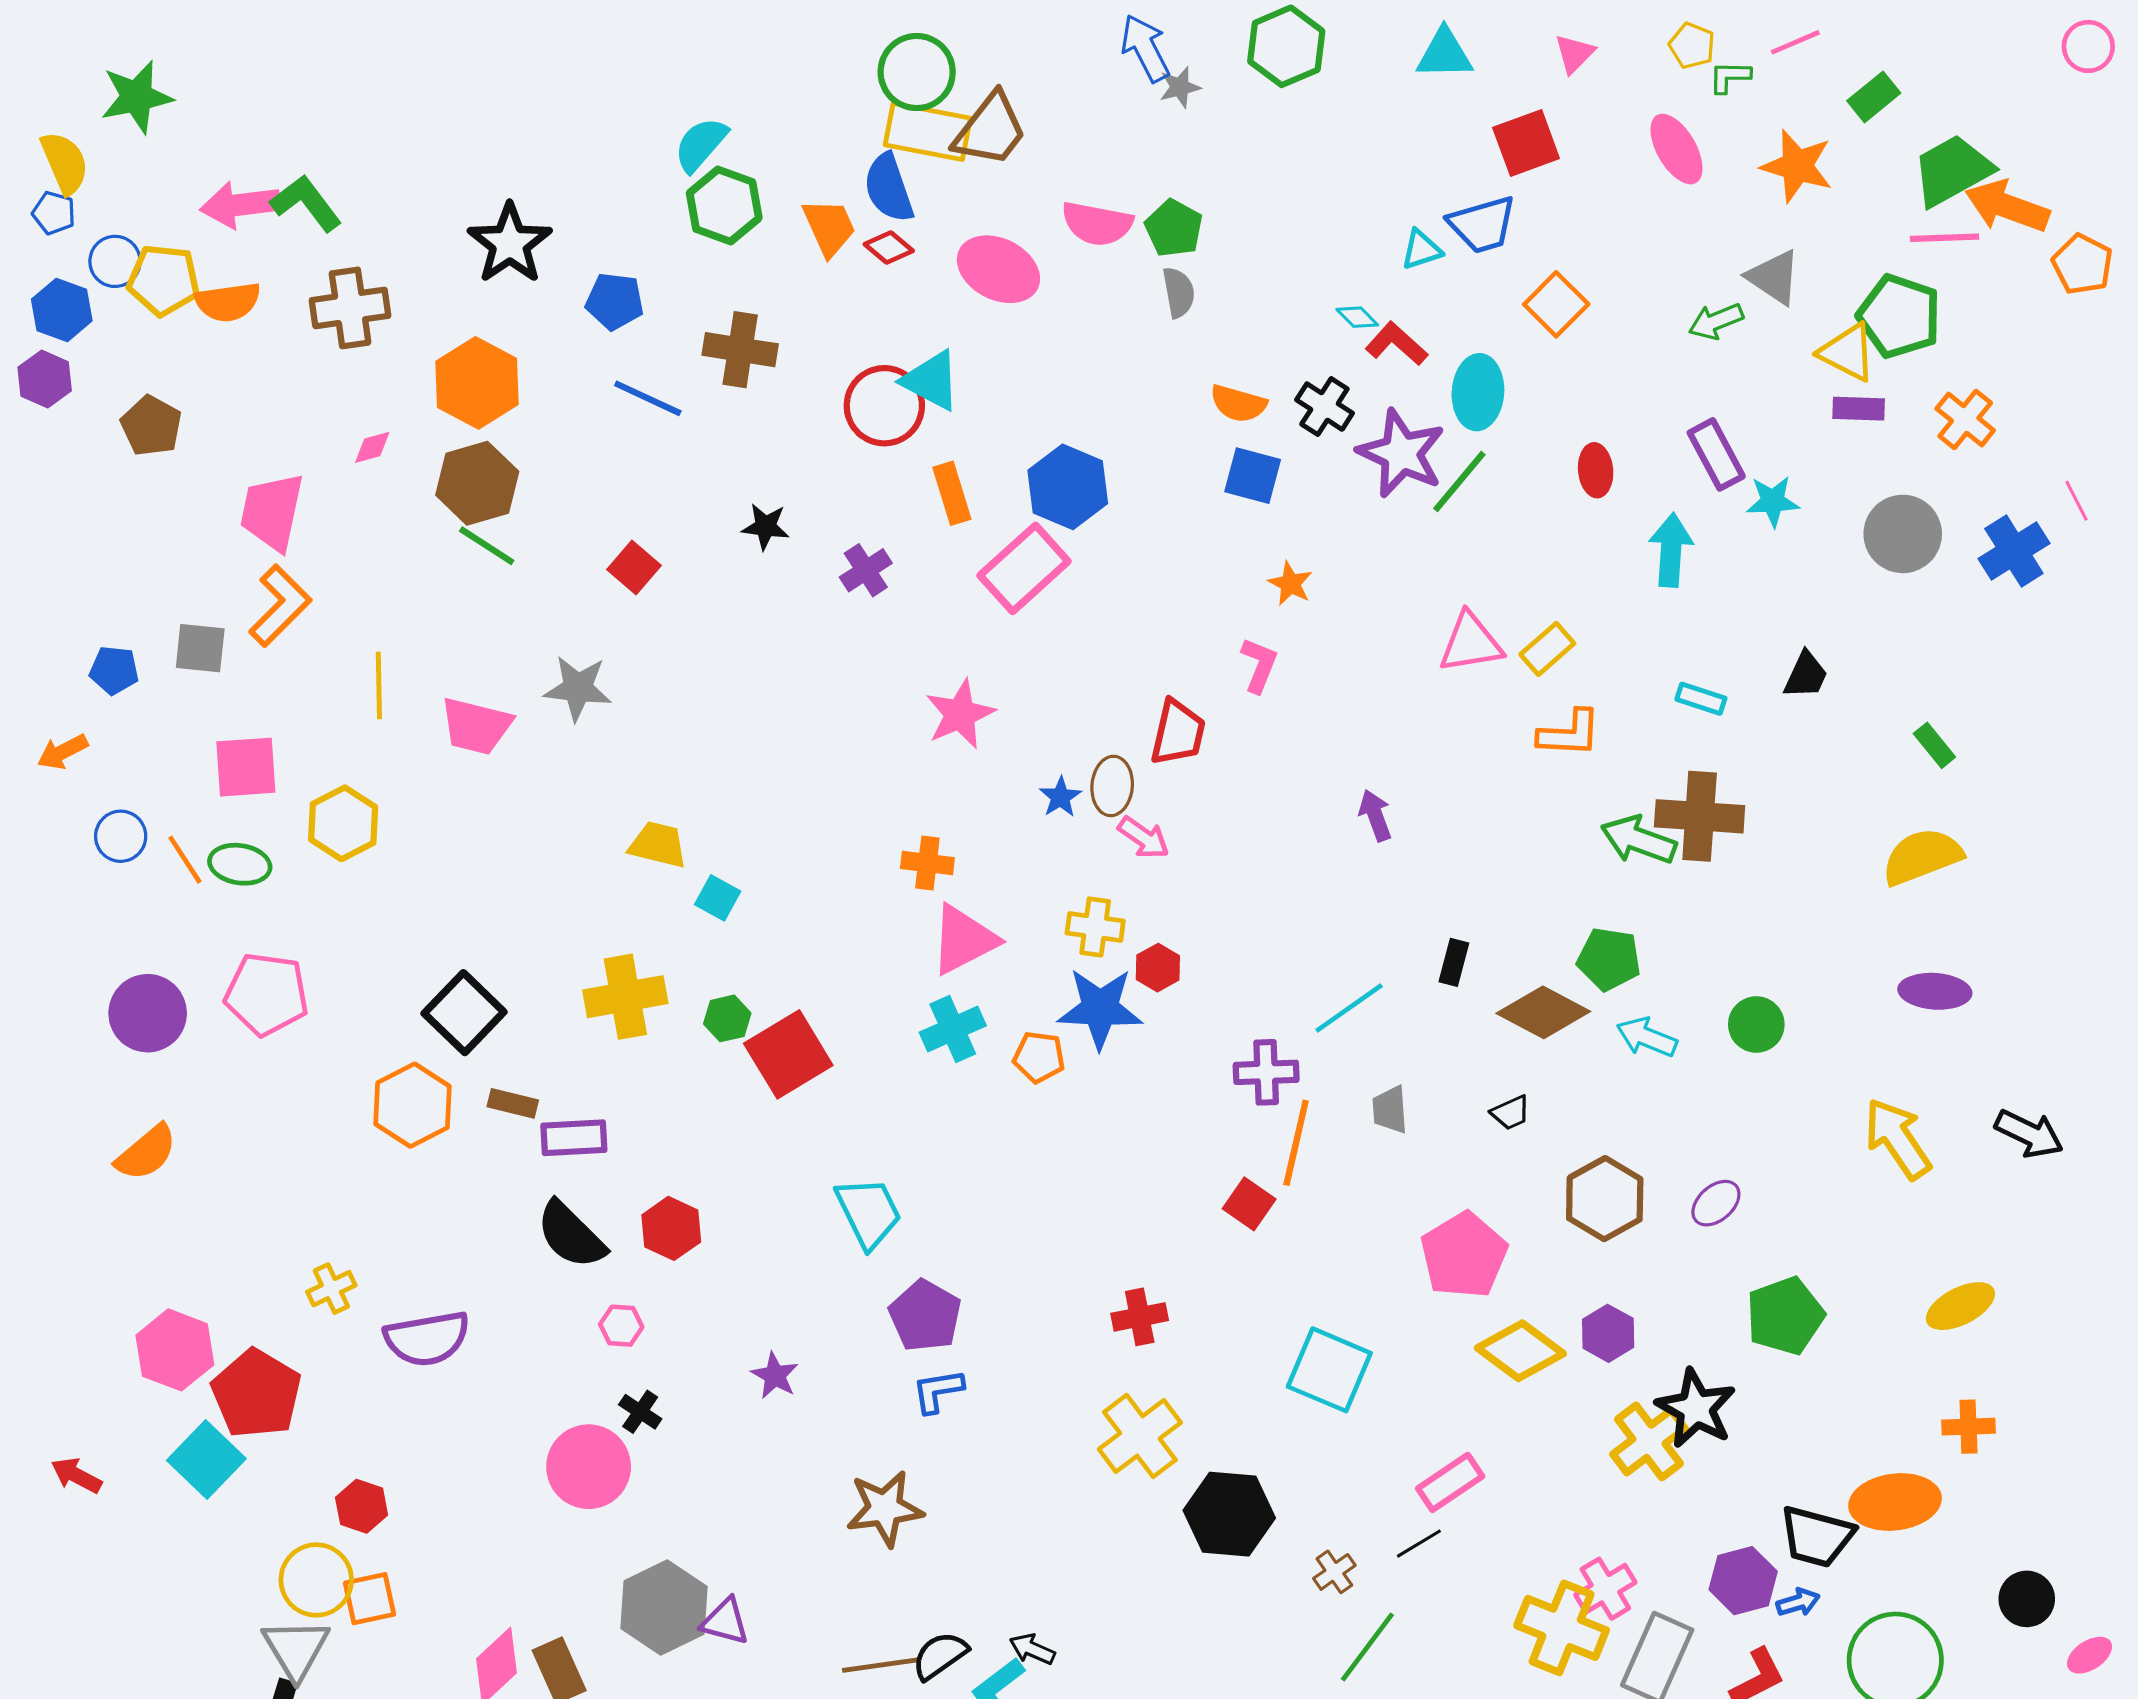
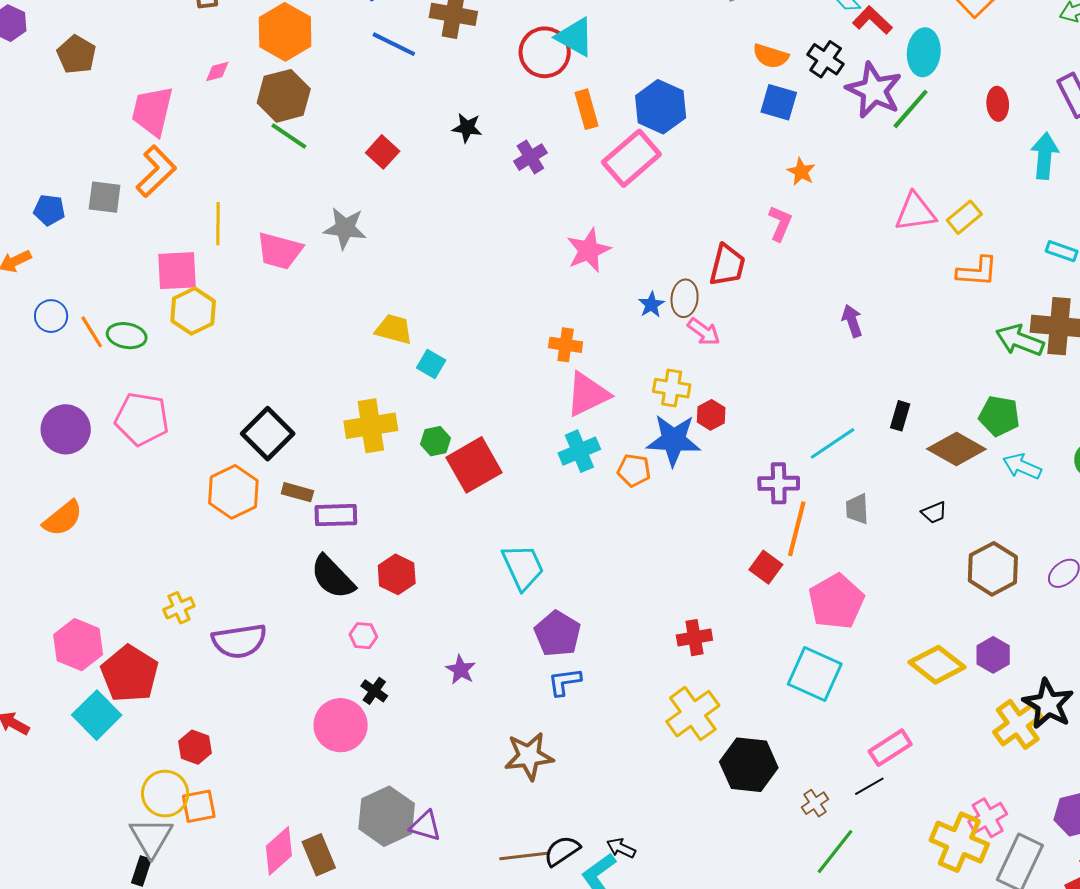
pink square: (246, 767) -> (177, 271), moved
pink pentagon: (1464, 1255) -> (836, 602), moved

